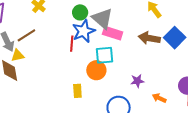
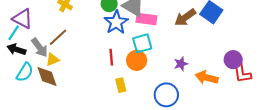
brown arrow: (149, 38) -> (185, 17), turned -35
red line: (72, 44) -> (111, 57), moved
orange arrow: (159, 98) -> (207, 77), size x1.5

